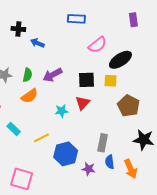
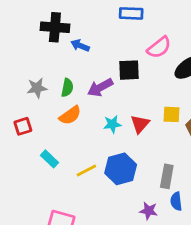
black cross: (18, 29) -> (55, 27), size x1.5
black square: (86, 80) -> (129, 70), moved
yellow square: (110, 81) -> (172, 114), moved
cyan star: (62, 111) -> (112, 124), moved
blue hexagon: (66, 154) -> (121, 169), moved

